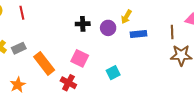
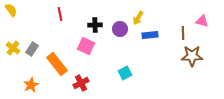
red line: (22, 13) -> (60, 14), moved
gray rectangle: (19, 48) -> (32, 49), turned -32
pink square: (80, 58) -> (86, 46), moved
red cross: (68, 83) -> (81, 83), turned 35

